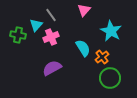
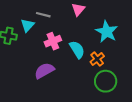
gray line: (51, 15) -> (43, 15), turned -40
pink cross: (51, 37) -> (53, 41), moved

